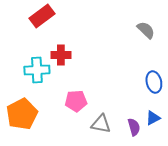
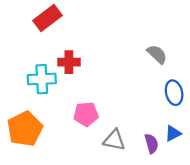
gray semicircle: (146, 30) -> (157, 54), moved

